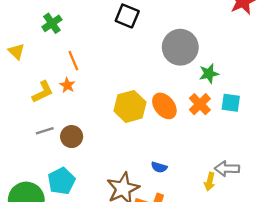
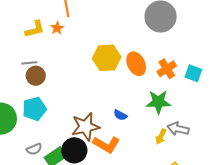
green star: (209, 74) -> (158, 102), moved, size x1.4
brown circle: (72, 137) -> (36, 76), moved

